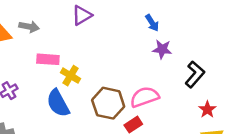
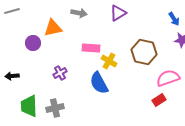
gray arrow: (29, 27) -> (79, 13), moved
brown hexagon: (108, 103) -> (144, 52), moved

